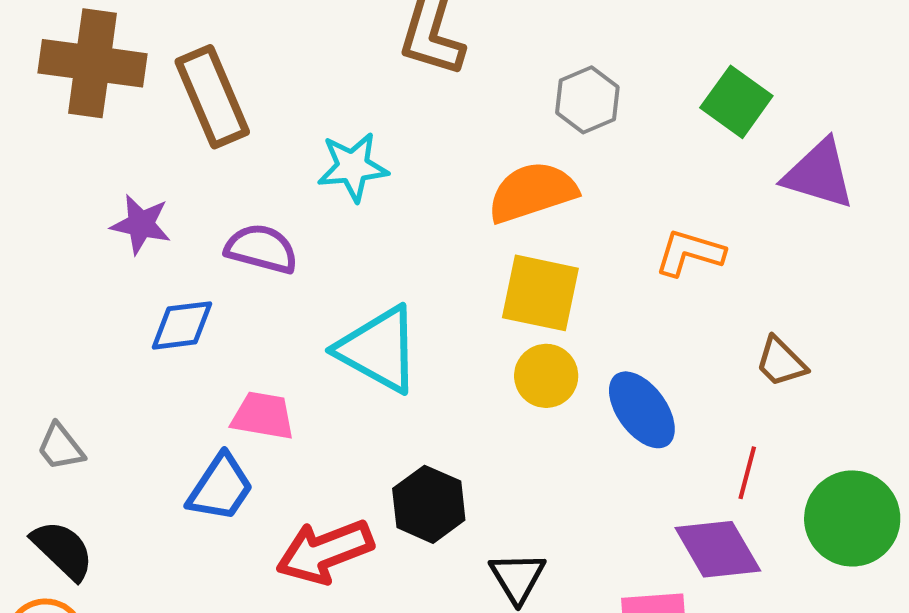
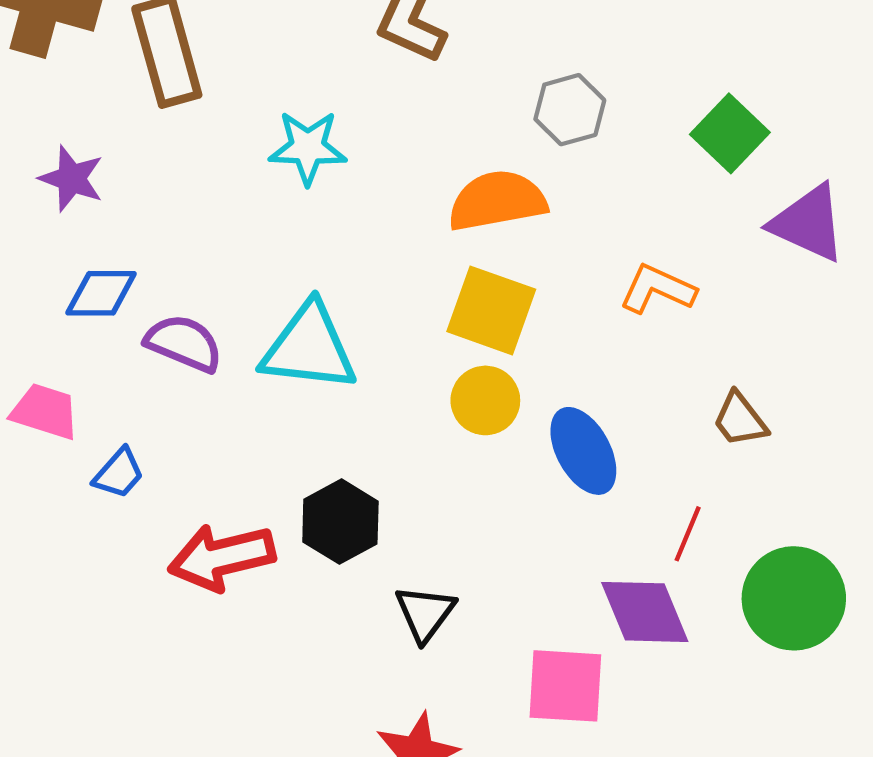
purple semicircle: (261, 249) -> (184, 343), moved
cyan triangle: (379, 349) -> (309, 348), turned -30
pink trapezoid: (263, 416) -> (45, 411), moved
blue trapezoid: (220, 488) -> (119, 473), size x0.7

